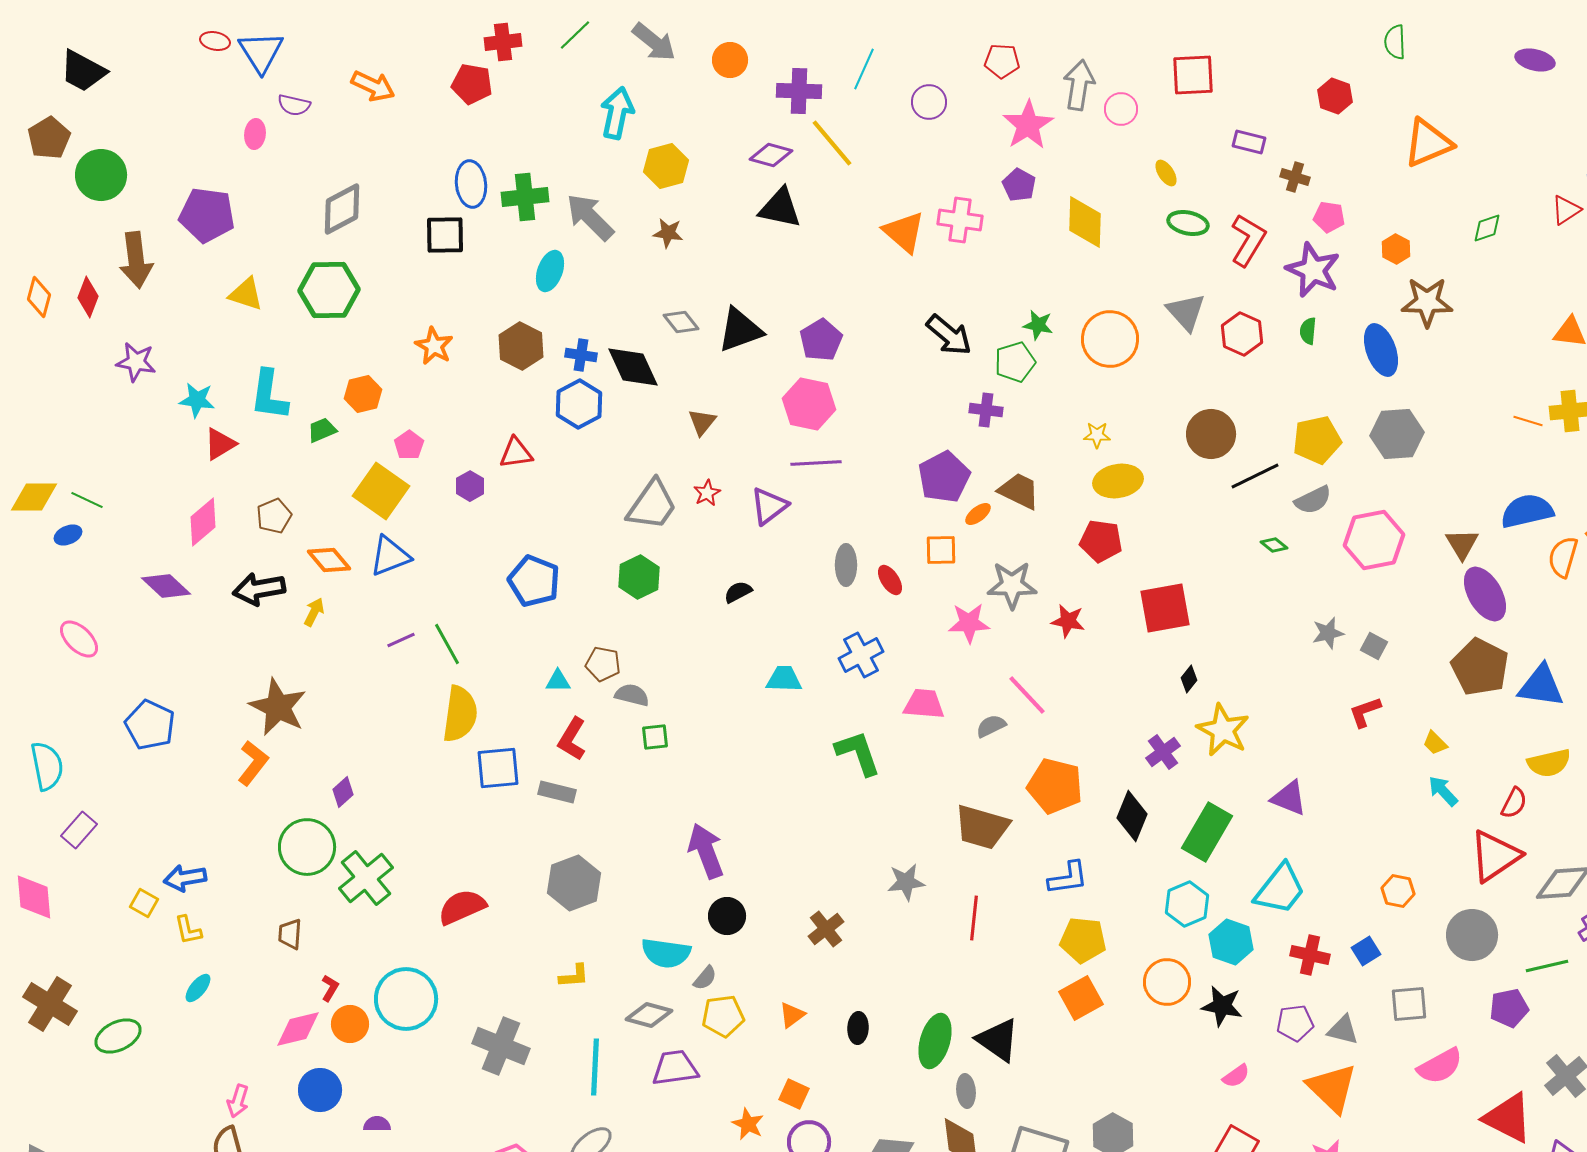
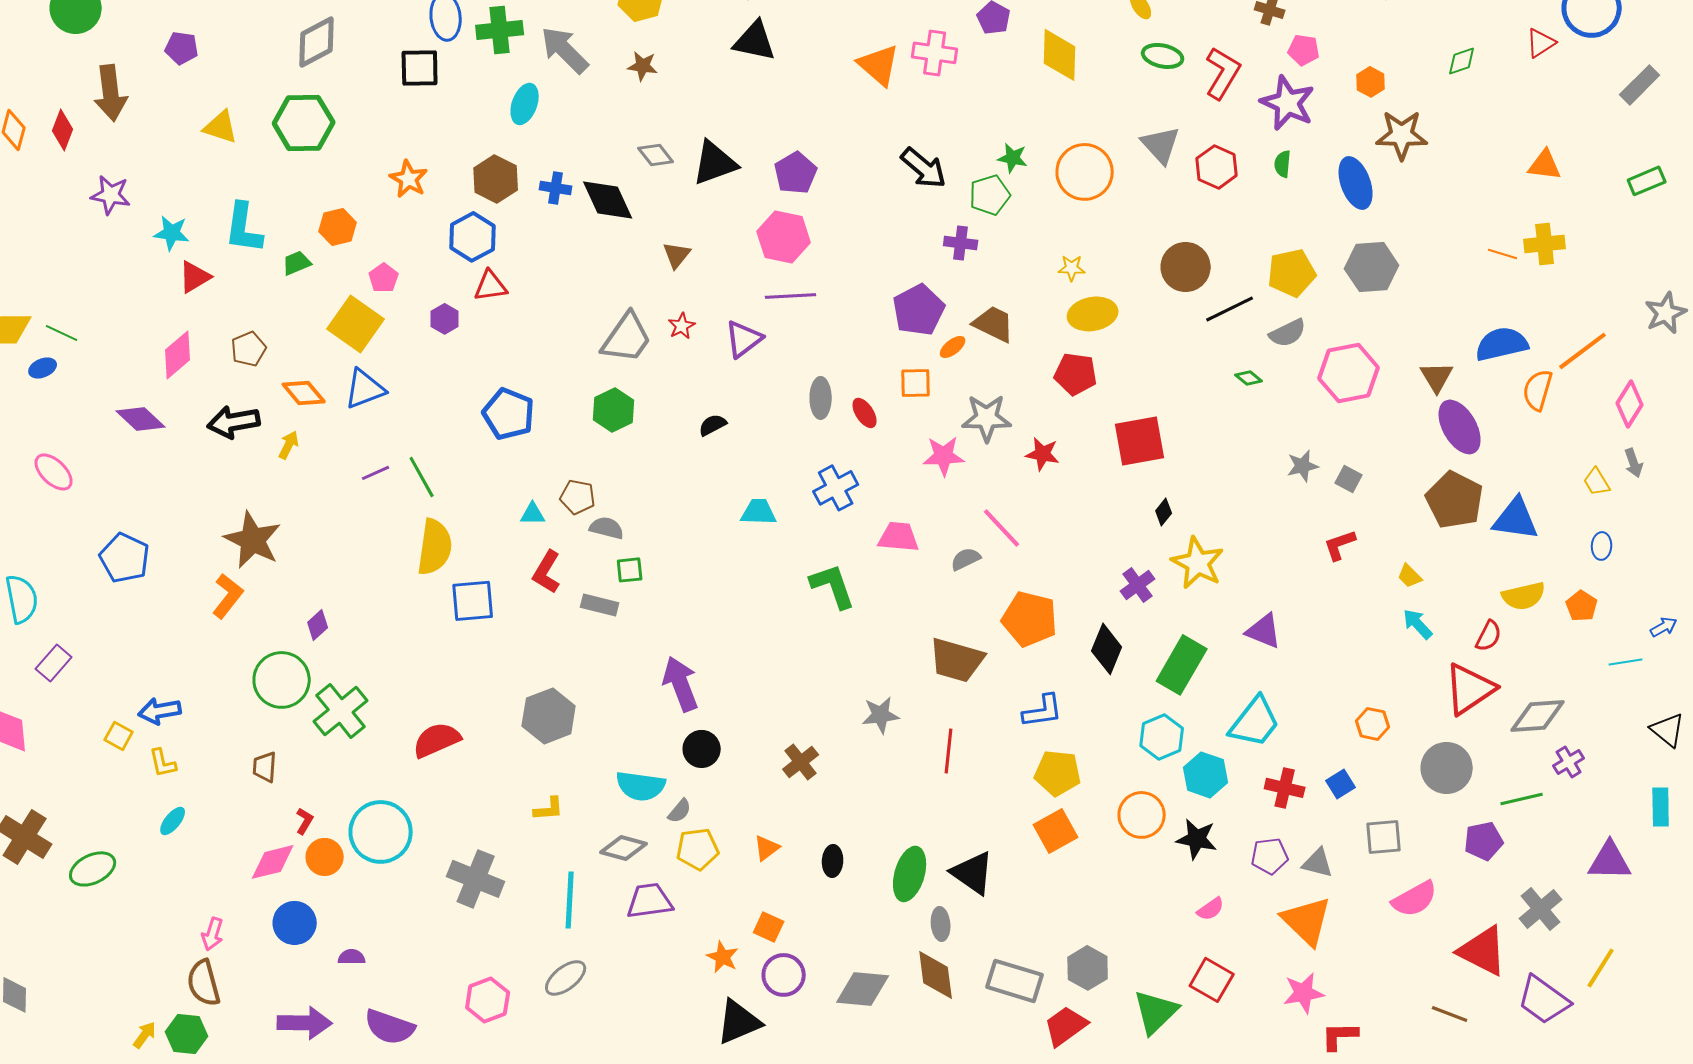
purple pentagon: (207, 215) -> (182, 48), size x0.6
blue hexagon: (579, 404) -> (473, 237), moved
gray rectangle: (557, 792) -> (600, 605), moved

